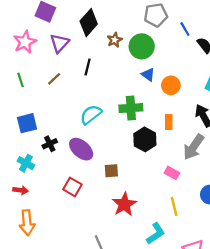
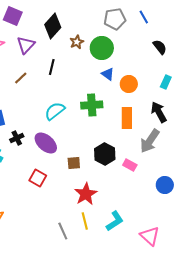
blue line: (185, 29) -> (144, 17), moved
orange rectangle: (169, 122) -> (127, 118), size x1.5
black hexagon: (145, 139) -> (105, 154), moved
yellow line: (174, 206) -> (85, 221), moved

